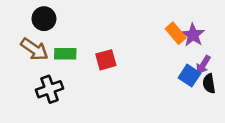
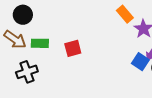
orange rectangle: (176, 33) -> (125, 14), moved

